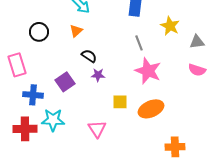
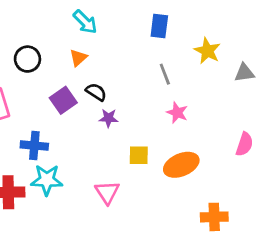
pink semicircle: (197, 70) -> (244, 144), moved, turned -90
pink star: (148, 71) -> (177, 113), size x0.6
purple square: (65, 82) -> (63, 100), moved
blue cross: (33, 95) -> (34, 146), moved

